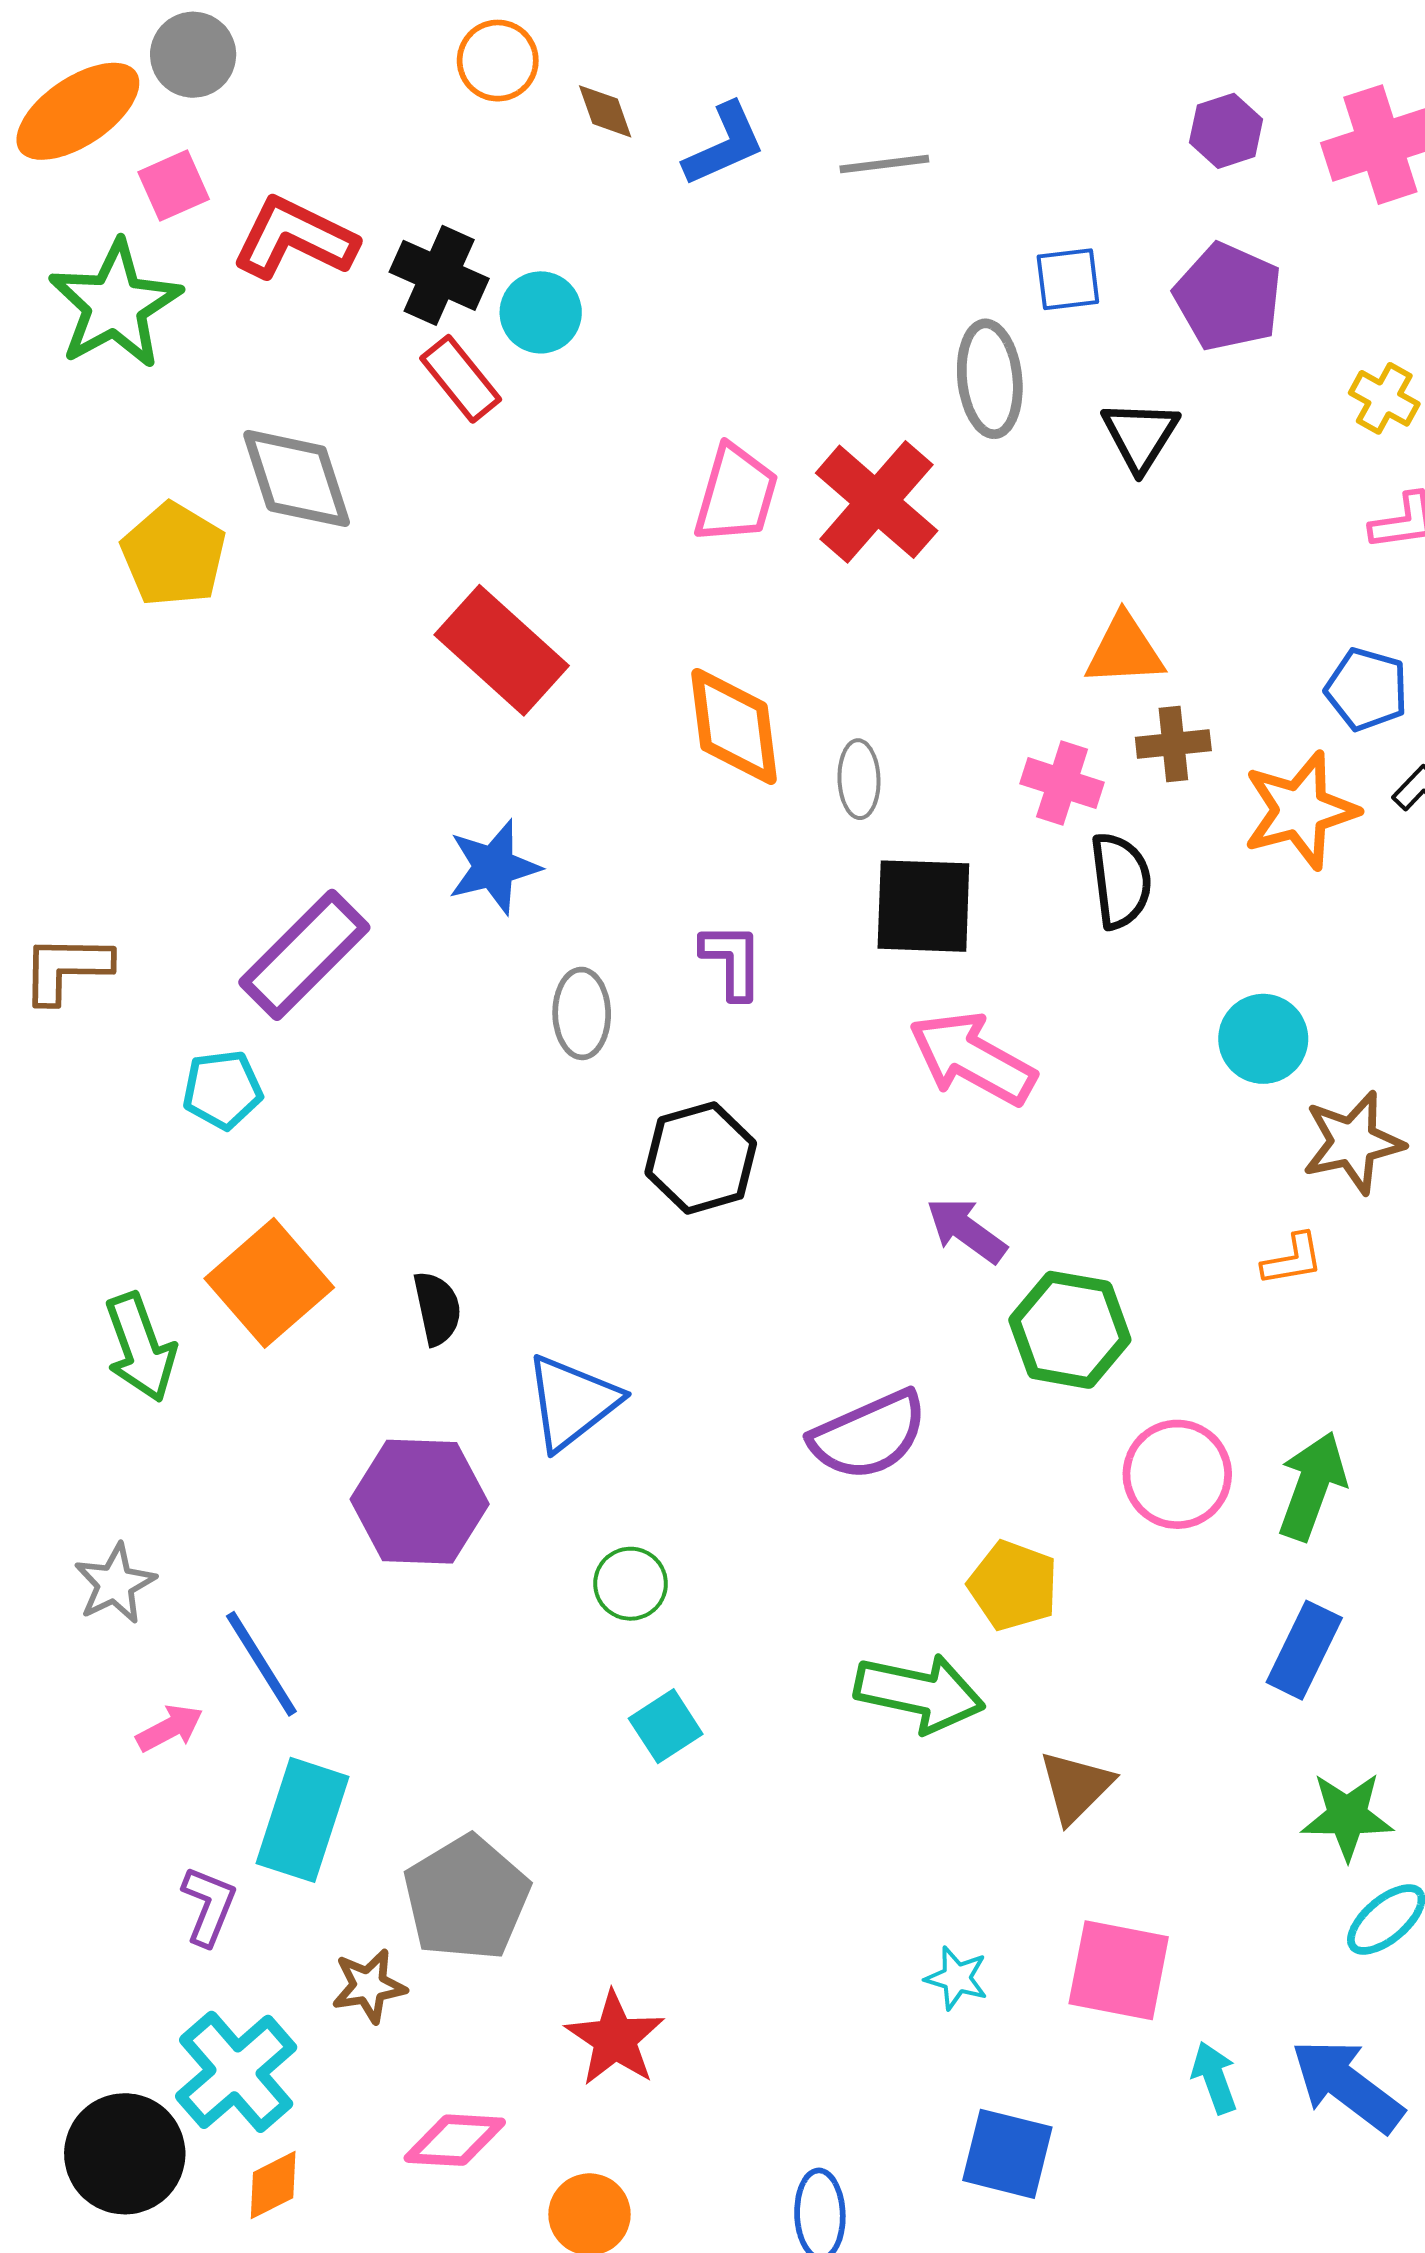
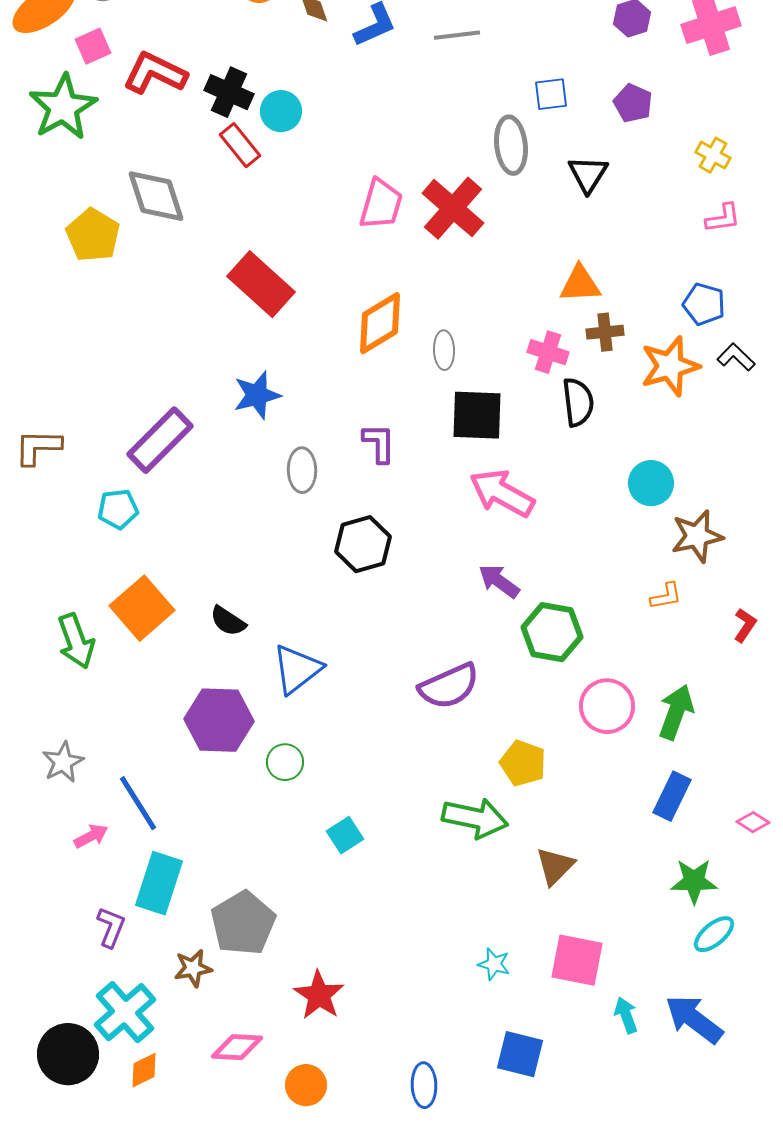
purple pentagon: (1228, 297) -> (633, 103), size x0.7
orange diamond: (734, 726) -> (380, 323), turned 66
black semicircle: (437, 1308) -> (228, 621), turned 135
green circle: (631, 1584) -> (285, 762), moved

